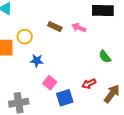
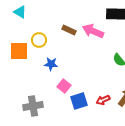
pink arrow: (79, 28) -> (93, 31), size x1.5
red arrow: (89, 84) -> (103, 100), moved

